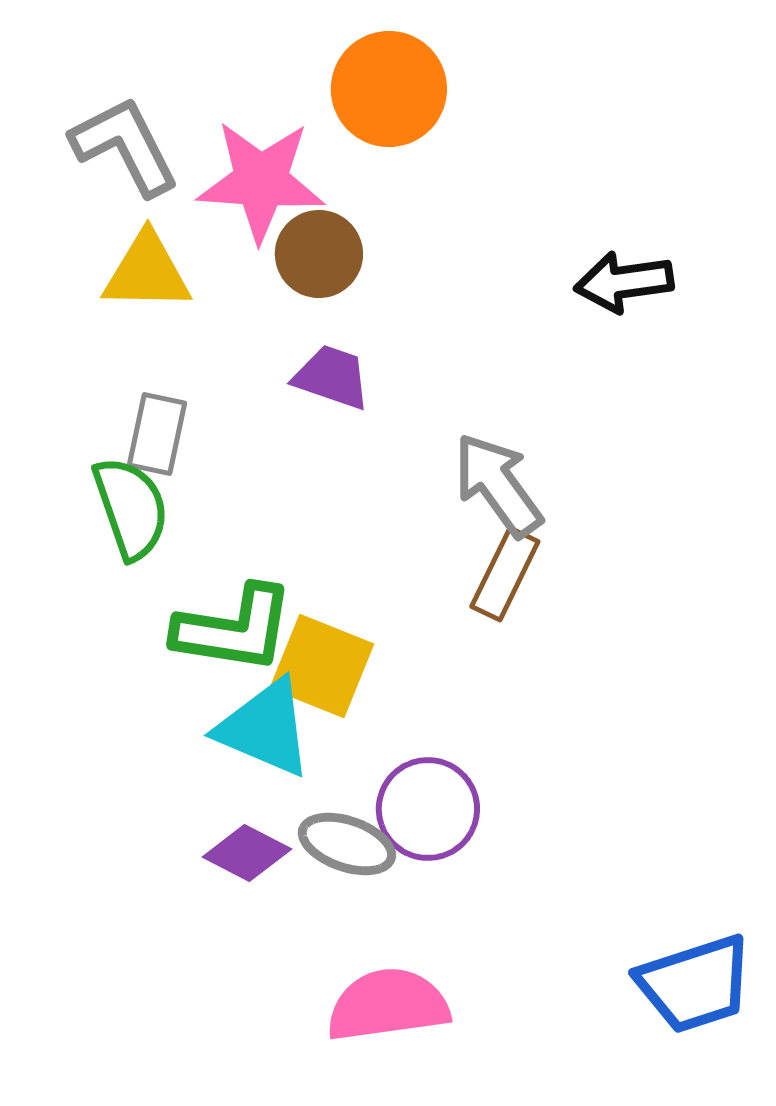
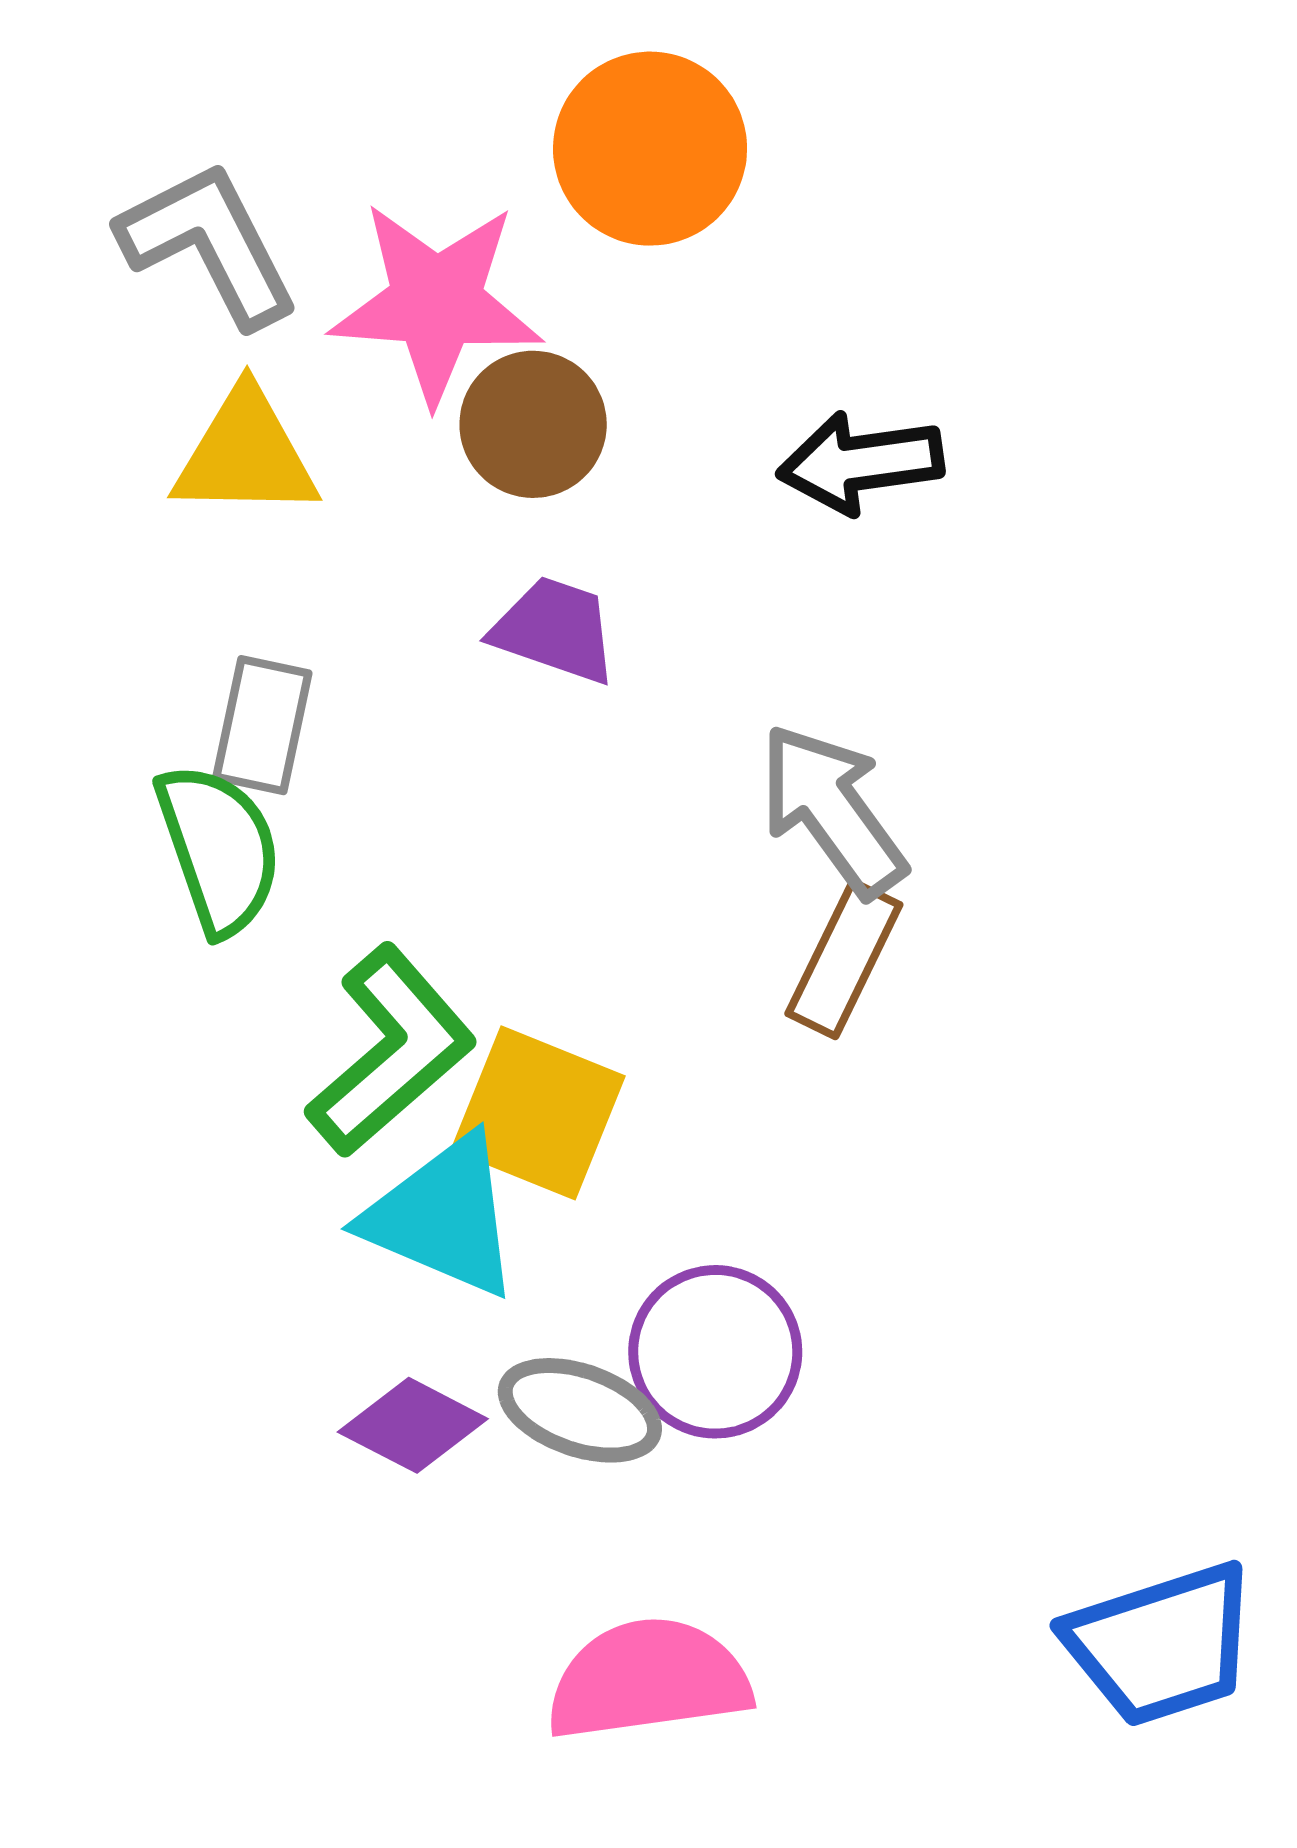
black arrow: (624, 282) -> (861, 463), moved
green L-shape: (234, 629) -> (391, 1051), turned -50

